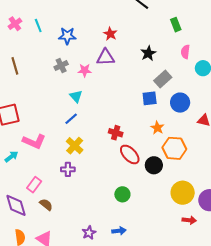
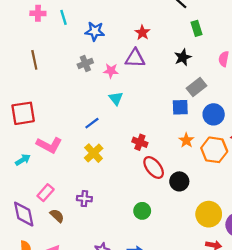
pink cross: (15, 24) -> (38, 13), turned 32
green rectangle: (176, 25) -> (197, 28), moved
cyan triangle: (76, 96) -> (116, 98), moved
orange hexagon: (174, 148) -> (214, 150), moved
purple cross: (68, 169) -> (84, 199), moved

